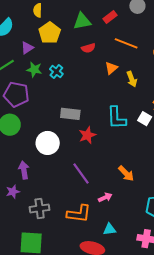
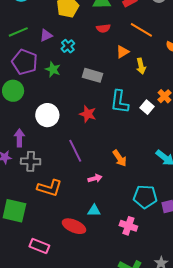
purple triangle: (27, 48) -> (46, 35), moved
green star: (34, 70) -> (53, 69), moved
gray rectangle: (70, 114) -> (93, 75), moved
red star: (87, 135) -> (88, 114), turned 30
gray cross: (40, 208) -> (31, 161), moved
orange L-shape: (79, 214) -> (49, 188), moved

